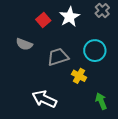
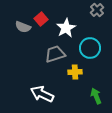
white star: (70, 17) -> (66, 28), moved
gray semicircle: (24, 44) -> (23, 27), moved
yellow cross: (79, 76) -> (75, 72), turned -32

